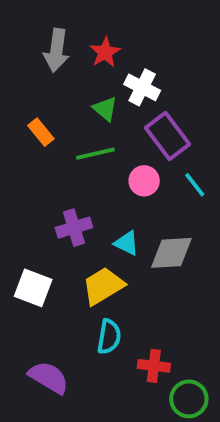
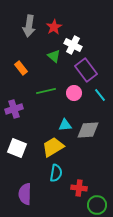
green line: (95, 154) -> (46, 91), moved
purple cross: (74, 228) -> (14, 109), moved
cyan triangle: (127, 243) -> (65, 125), turned -32
purple semicircle: (49, 378) -> (25, 194), turned -120

